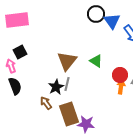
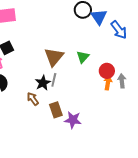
green triangle: (96, 61) -> (83, 57), turned 40
brown rectangle: (69, 114) -> (56, 110), size x0.7

